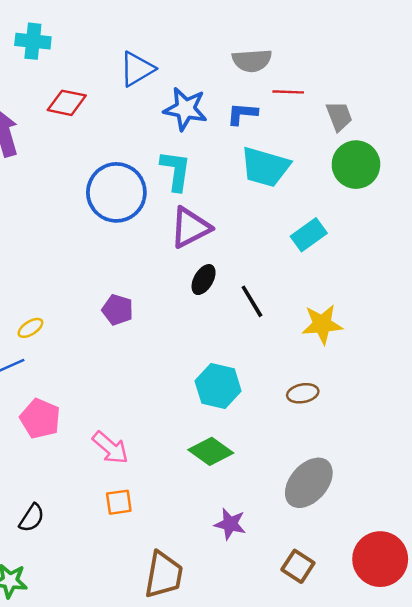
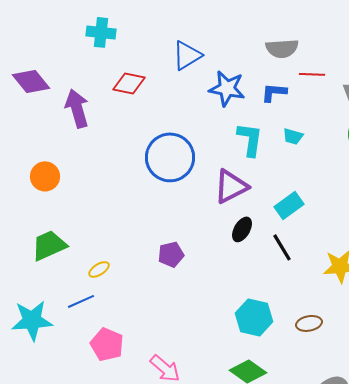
cyan trapezoid: (265, 167) -> (293, 136), size x0.5
cyan L-shape: (176, 171) -> (250, 139), moved
cyan rectangle: (309, 235) -> (289, 205), moved
purple pentagon: (118, 310) -> (171, 254), turned -30
brown ellipse: (303, 393) -> (309, 323), moved

